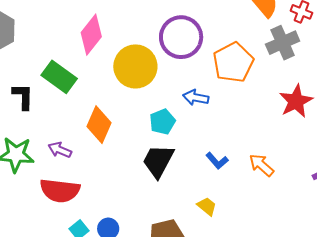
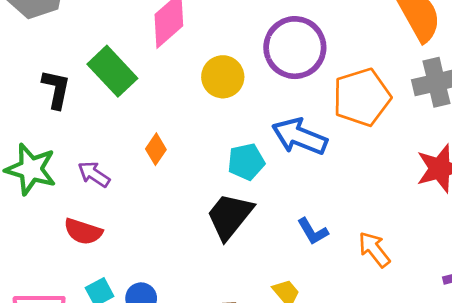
yellow circle: (135, 66) -> (223, 77), size x0.7
blue arrow: (196, 97) -> (300, 137), size x1.5
orange diamond: (99, 125) -> (156, 149), size x0.6
red semicircle: (60, 191) -> (83, 232), size x0.7

